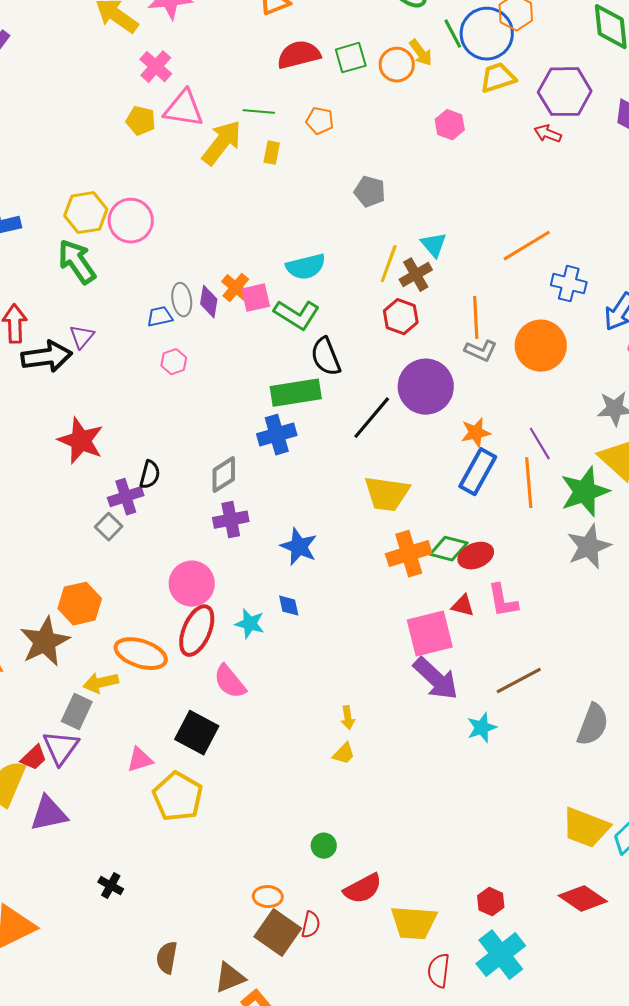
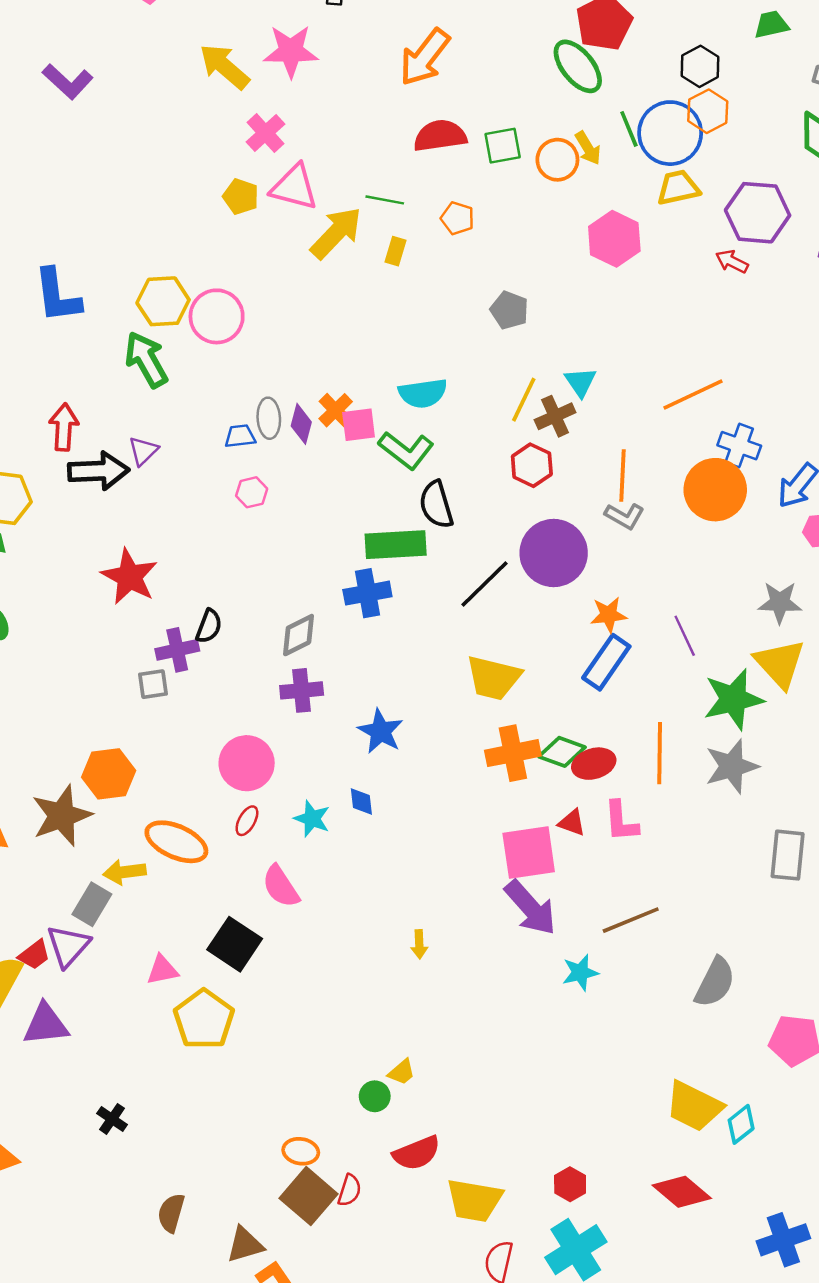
pink hexagon: (450, 125) -> (614, 239), size x1.5
orange circle: (541, 346) -> (715, 490), moved
orange line: (529, 483) -> (660, 753), moved
gray square: (109, 527) -> (153, 684), turned 32
red ellipse: (197, 631) -> (247, 821), size x0.5
yellow trapezoid: (344, 754) -> (402, 1072), moved

